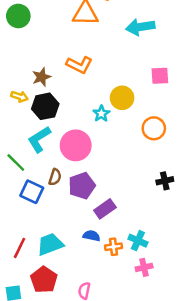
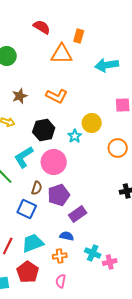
brown star: (41, 77) -> (20, 96), moved
black hexagon: (45, 106) -> (44, 130), moved
blue square: (32, 192) -> (27, 209), moved
cyan cross: (138, 241) -> (93, 253), moved
orange cross: (114, 247) -> (60, 256), moved

